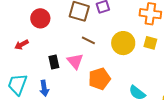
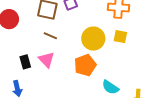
brown line: (88, 40) -> (50, 36), moved
orange pentagon: (99, 79) -> (85, 65), moved

